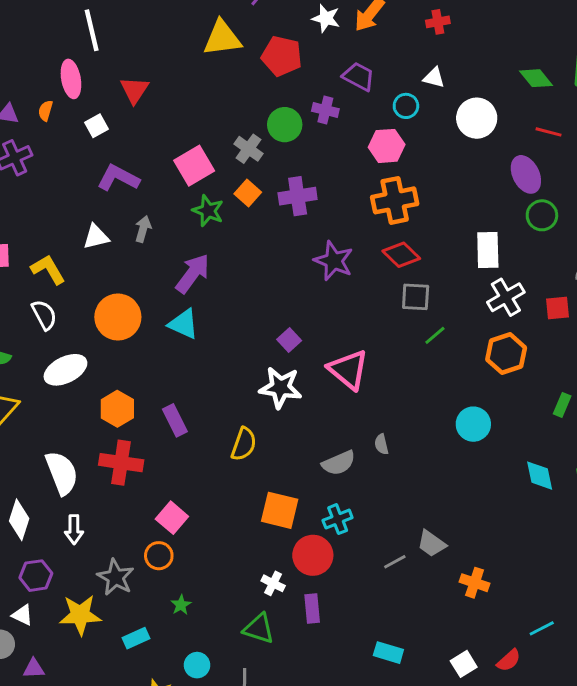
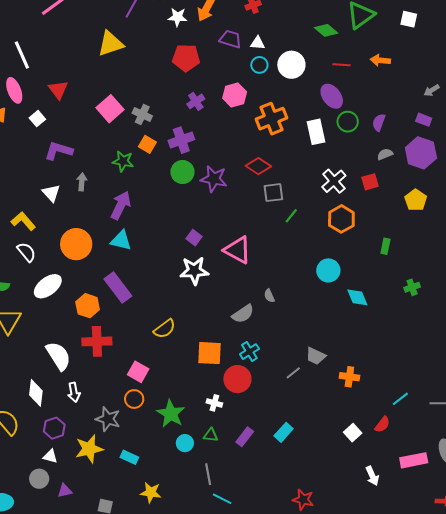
red pentagon: (282, 56) -> (186, 58), moved
purple trapezoid: (359, 77) -> (230, 39), moved
cyan circle: (406, 106) -> (259, 65), moved
purple cross: (325, 110) -> (196, 101), moved, turned -36
green circle: (285, 125) -> (182, 172), moved
pink square: (194, 166) -> (110, 109), moved
orange cross: (395, 200) -> (272, 119), moved
white triangle: (96, 237) -> (51, 193), turned -48
white rectangle: (488, 250) -> (316, 132), moved
purple rectangle: (175, 420) -> (118, 288), moved, size x1.4
yellow semicircle: (244, 444) -> (164, 329), moved, turned 45
cyan diamond: (540, 476) -> (357, 297), moved
green star: (181, 605) -> (171, 414), moved, size x2.0
purple rectangle: (312, 608) -> (245, 437), moved, turned 54
green triangle: (259, 629) -> (211, 435), size x0.7
cyan rectangle: (136, 638) -> (129, 457), turned 60
cyan rectangle: (388, 653) -> (284, 432), moved, turned -54
cyan circle: (197, 665) -> (185, 443), moved

